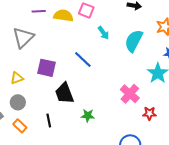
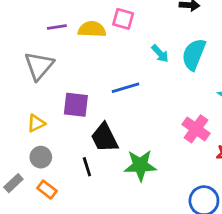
cyan arrow: (103, 33) -> (160, 54), moved
blue line: (83, 59) -> (125, 88), turned -54
green star: (88, 115) -> (140, 165), size x1.6
black line: (49, 121) -> (87, 167), moved

